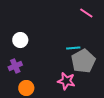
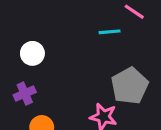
cyan line: (73, 48) -> (110, 32), moved

